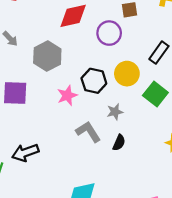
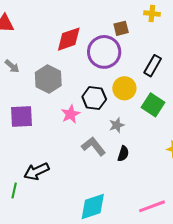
purple circle: (109, 33) -> (104, 52), size x1.4

